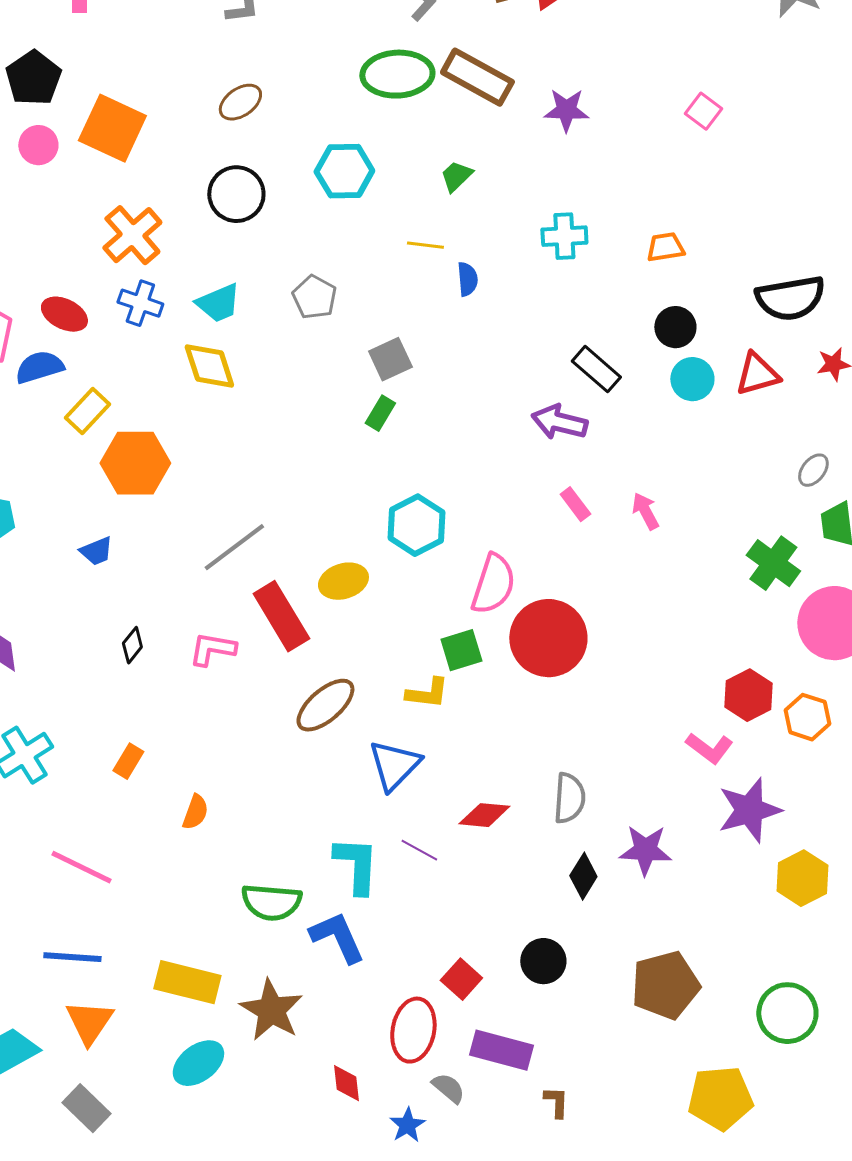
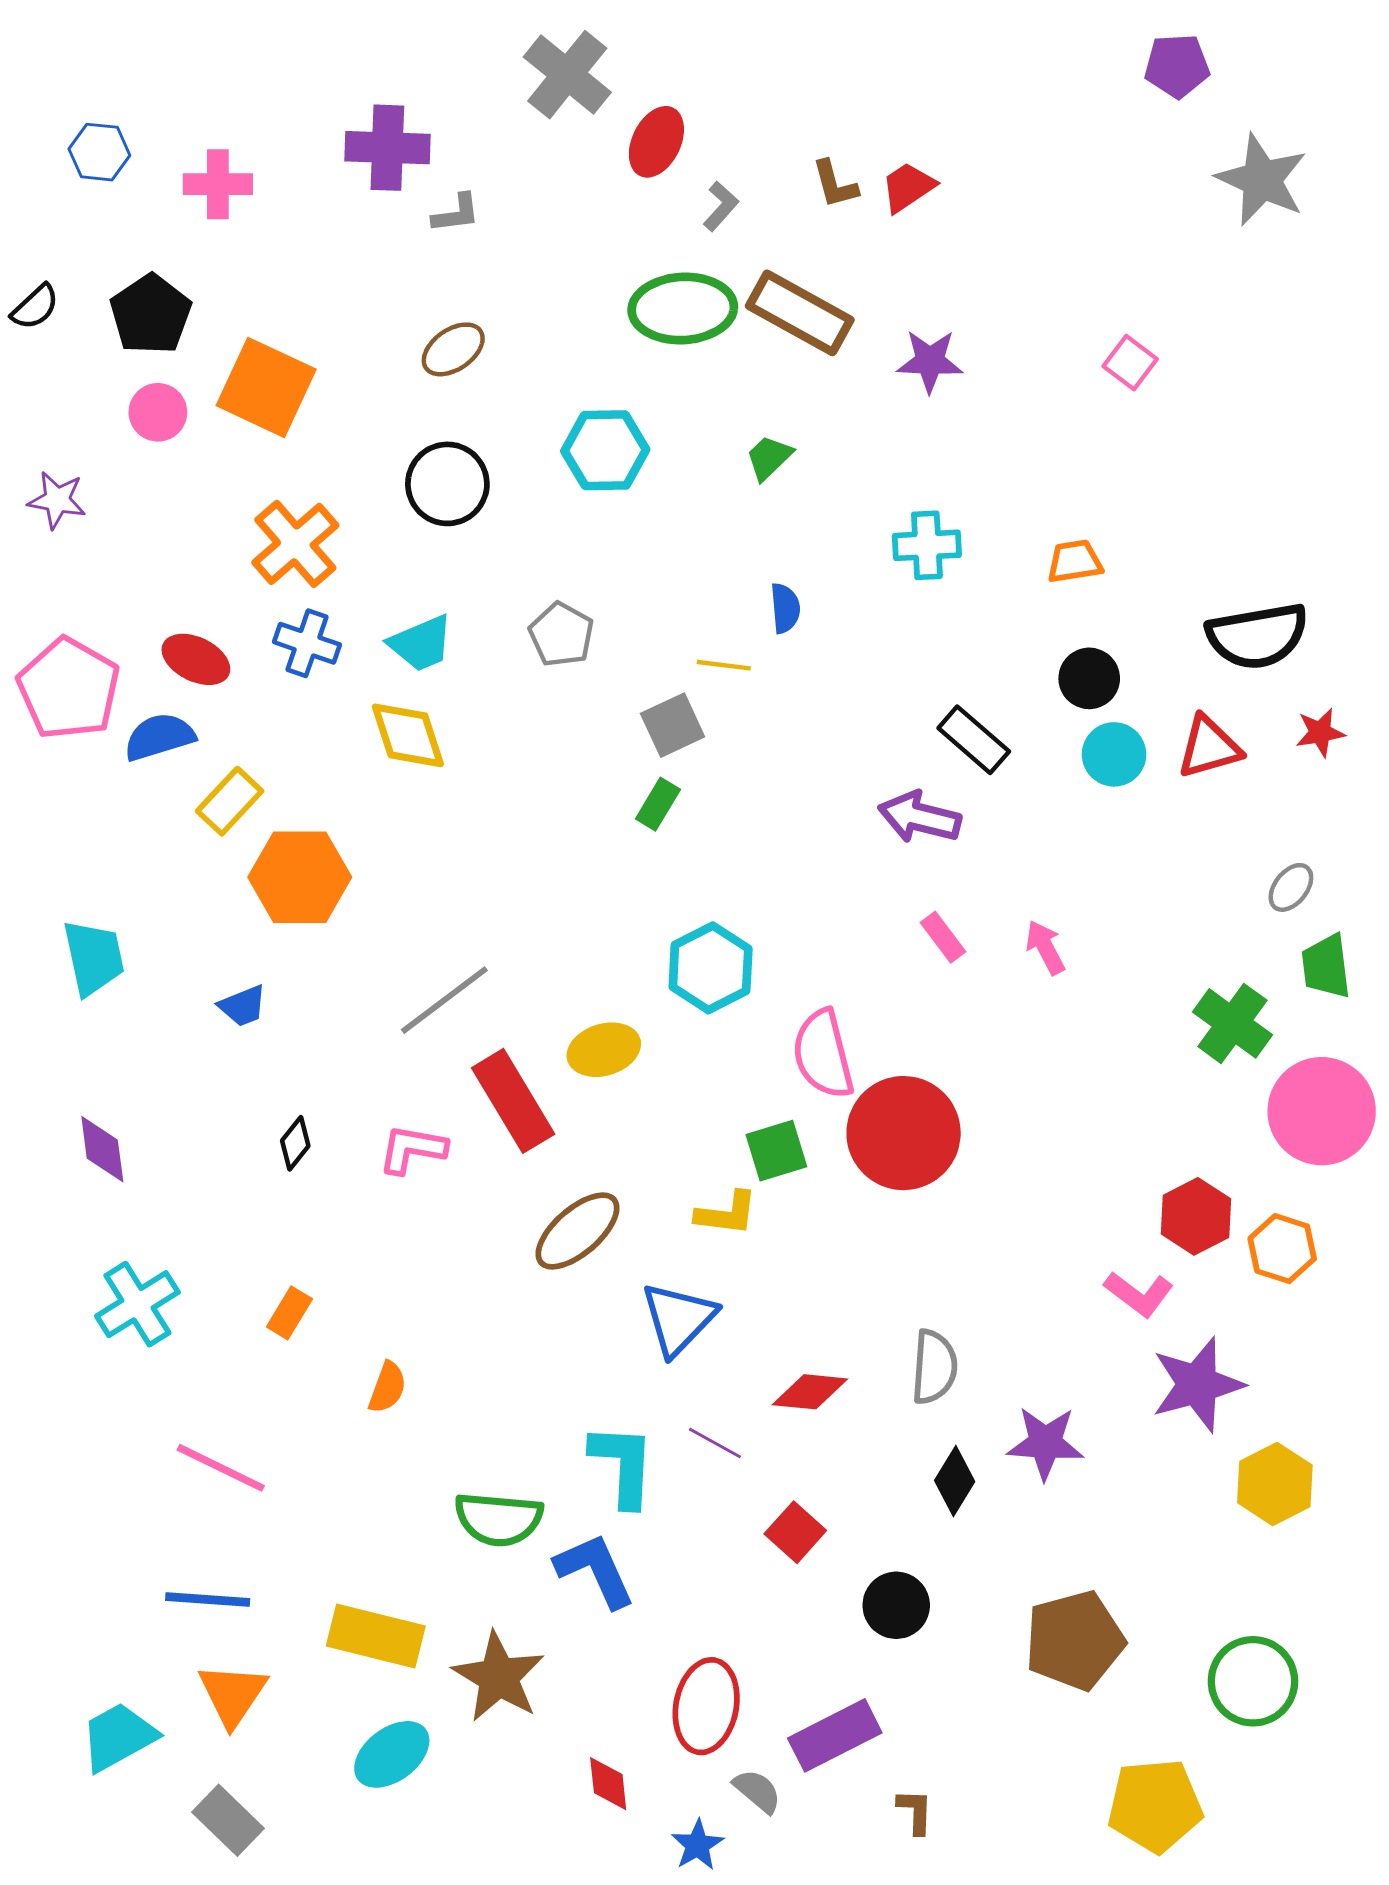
yellow line: (425, 245) -> (724, 665), moved
pink semicircle: (493, 584) -> (823, 1054), turned 148
red square: (461, 979) -> (795, 1532), moved
purple rectangle: (501, 1050) -> (835, 1735), turned -42

